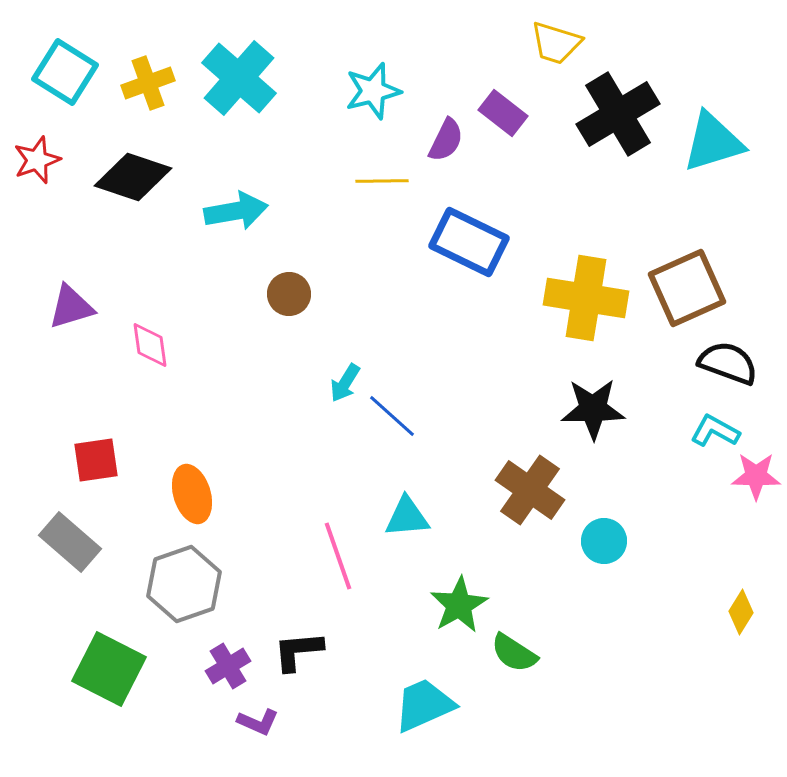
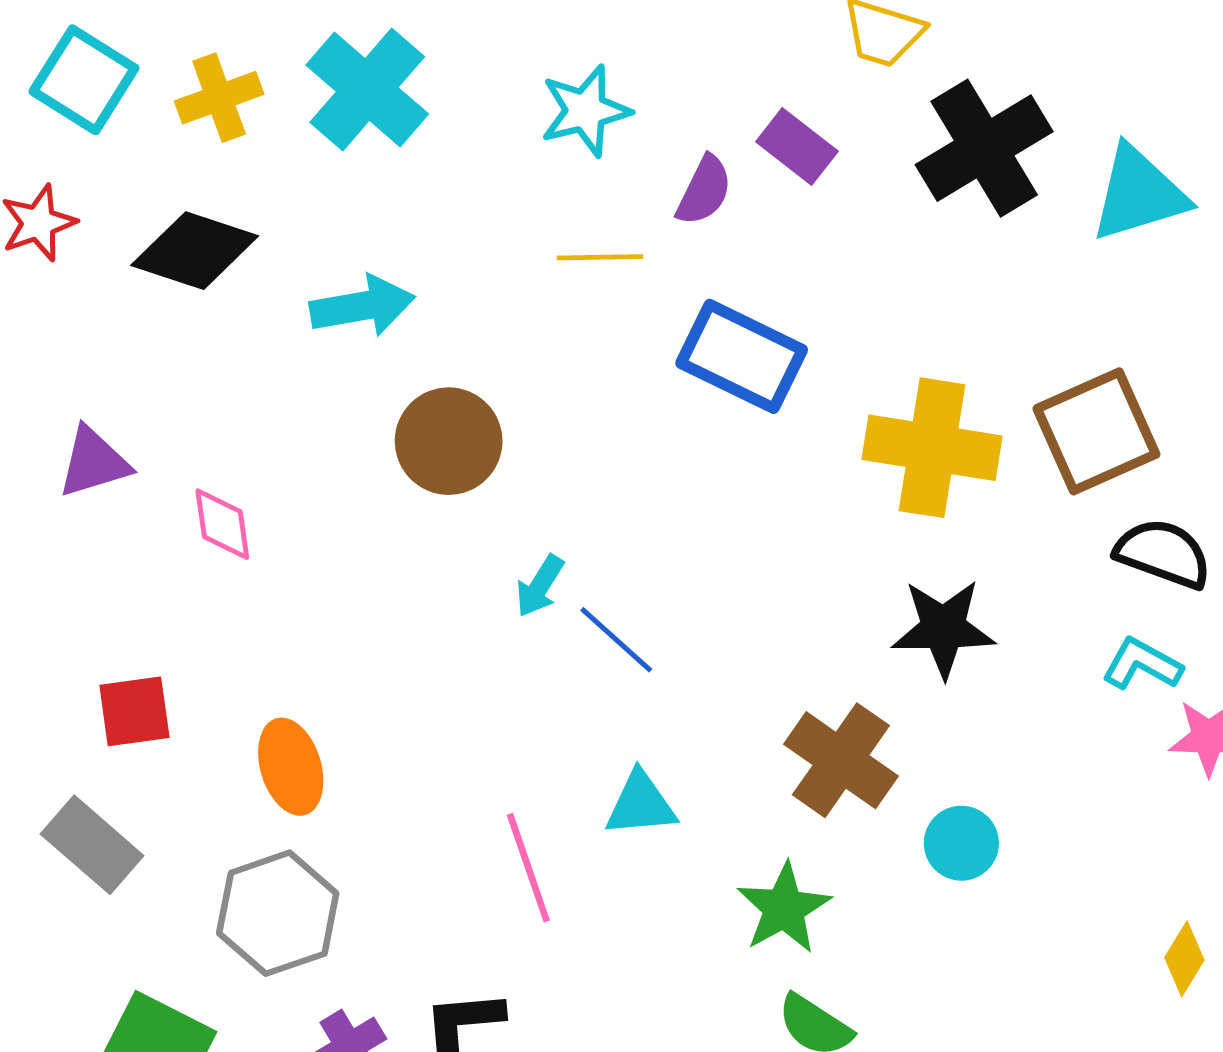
brown circle: (289, 294) -> (449, 441), size x1.5
green star: (459, 605) -> (784, 908), moved

